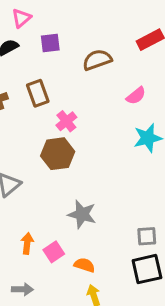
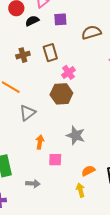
orange arrow: (27, 243) -> (40, 142), moved
pink square: (54, 252) -> (55, 160), turned 32
orange semicircle: (84, 265) -> (88, 171), moved, turned -48

